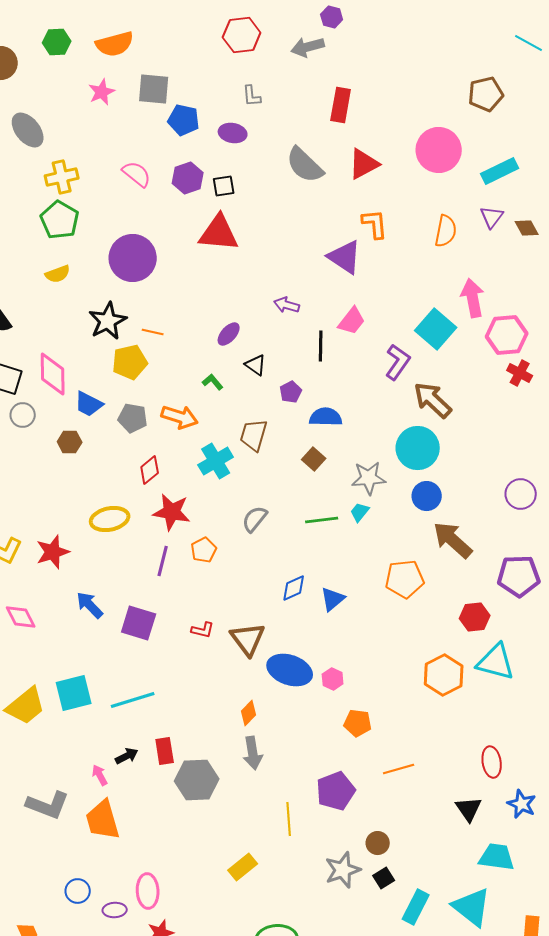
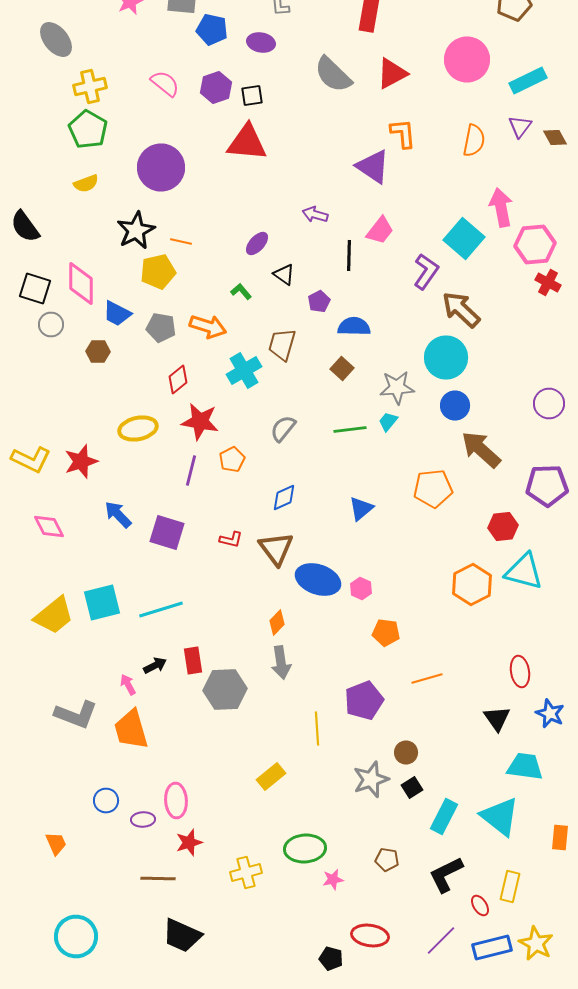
blue diamond: (294, 588) -> (284, 498), moved

